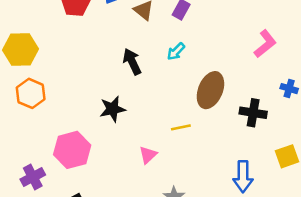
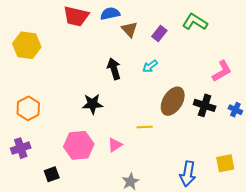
orange hexagon: (31, 93) -> (28, 108), moved
black cross: (253, 113) -> (205, 105), moved
pink hexagon: (72, 150) -> (79, 145), moved

